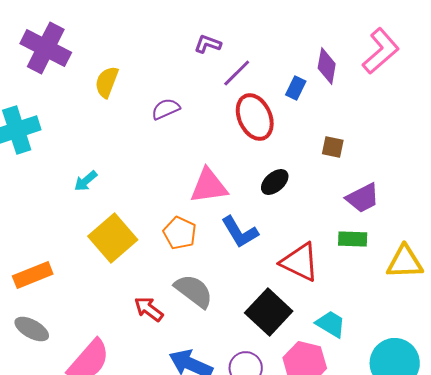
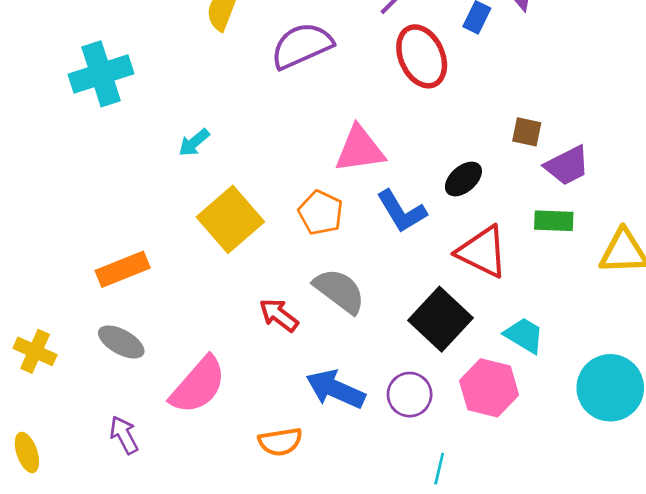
purple semicircle: (166, 109) -> (302, 46), size x1.6
brown square: (333, 147) -> (527, 132), moved
black ellipse: (275, 182) -> (463, 179), moved

